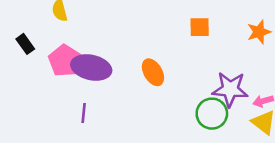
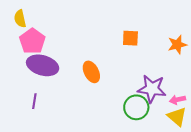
pink pentagon: (65, 61) -> (32, 41), moved

